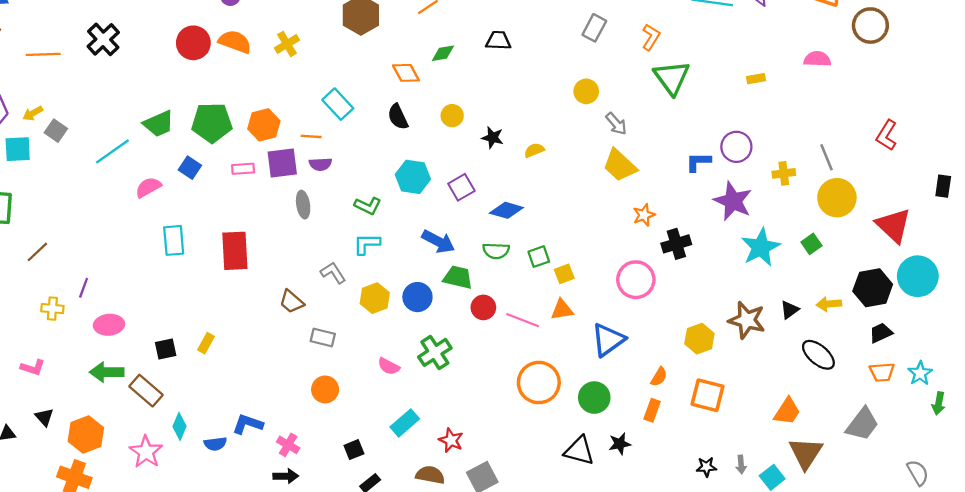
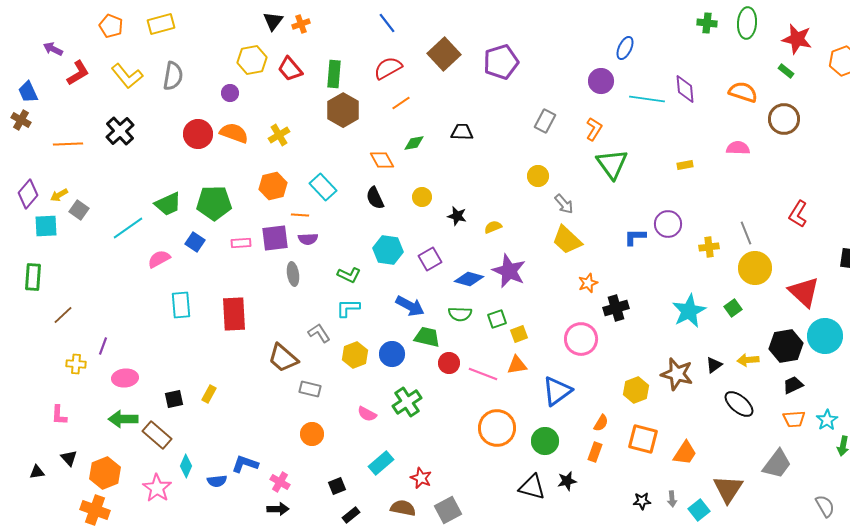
orange hexagon: (264, 125) -> (273, 186), moved
purple star: (733, 201) -> (509, 271), moved
brown trapezoid: (292, 302) -> (283, 358), size x1.4
pink L-shape: (33, 368) -> (59, 415), turned 75
orange trapezoid: (787, 411) -> (685, 453), moved

